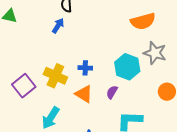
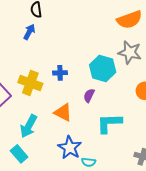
orange semicircle: (143, 21) -> (129, 20), moved
orange triangle: (84, 94) -> (63, 112), moved

